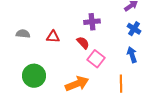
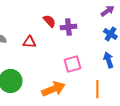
red semicircle: (83, 43) -> (49, 21), moved
pink square: (96, 59) -> (72, 64), turned 36

